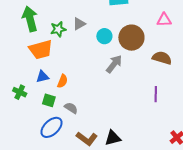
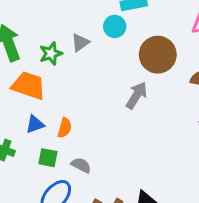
cyan circle: (104, 36) -> (115, 26), moved
orange trapezoid: (41, 50) -> (29, 86), turned -140

